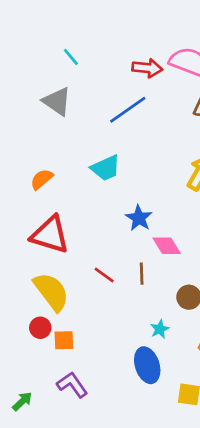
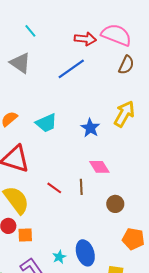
cyan trapezoid: (106, 168) -> (46, 123), moved
blue star: (139, 218) -> (90, 128), moved
cyan star: (160, 329) -> (59, 257), moved

